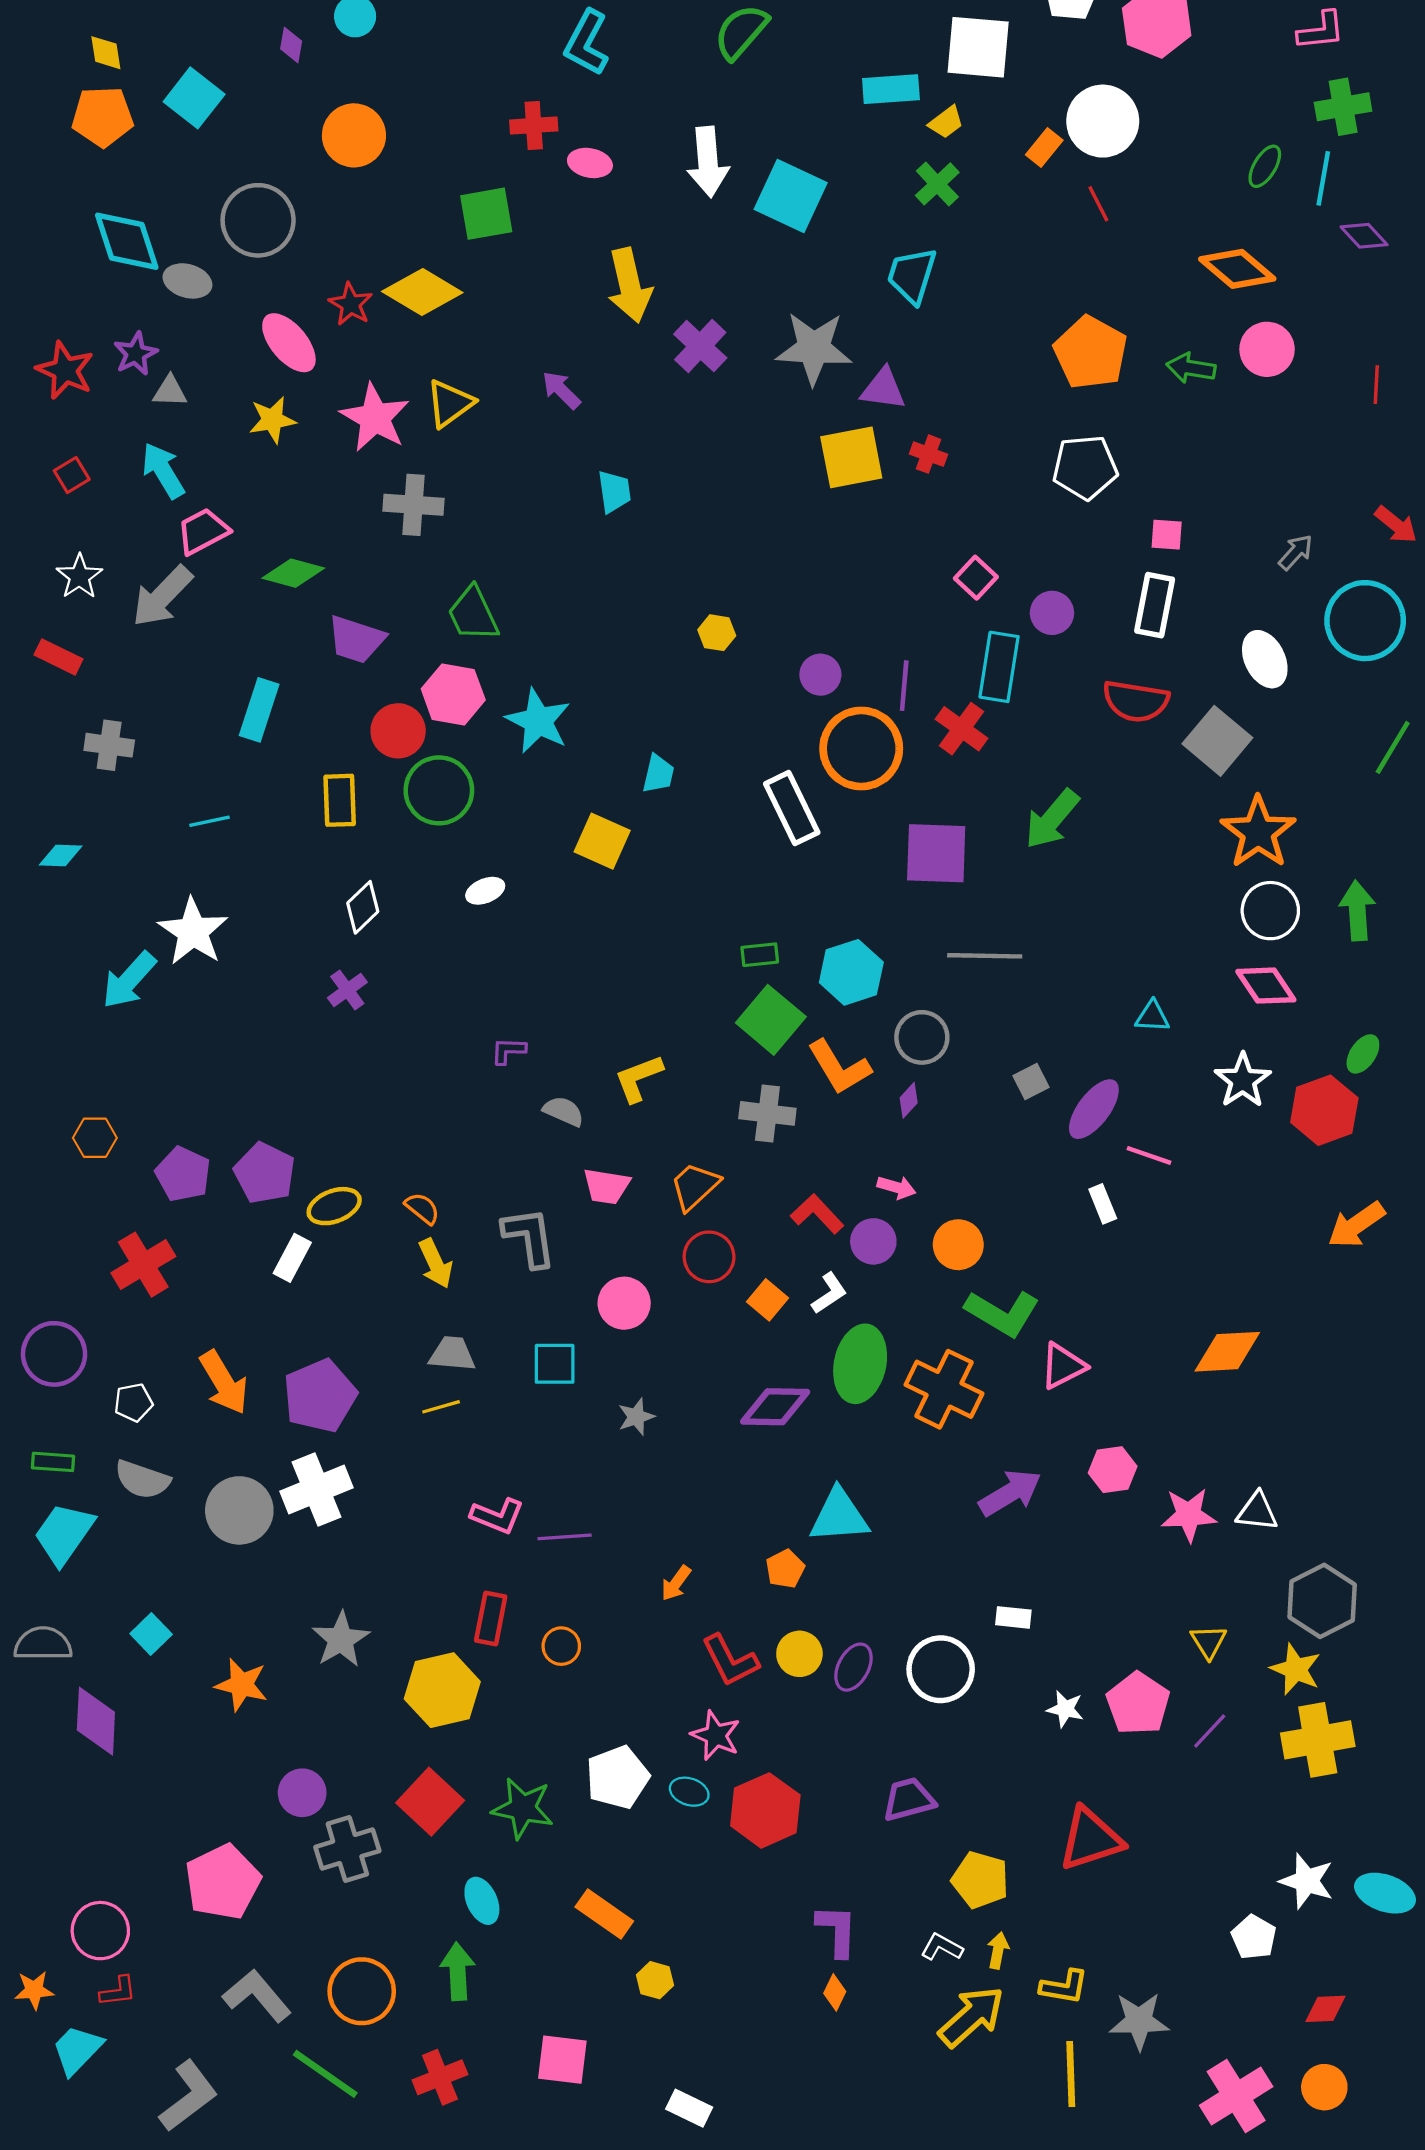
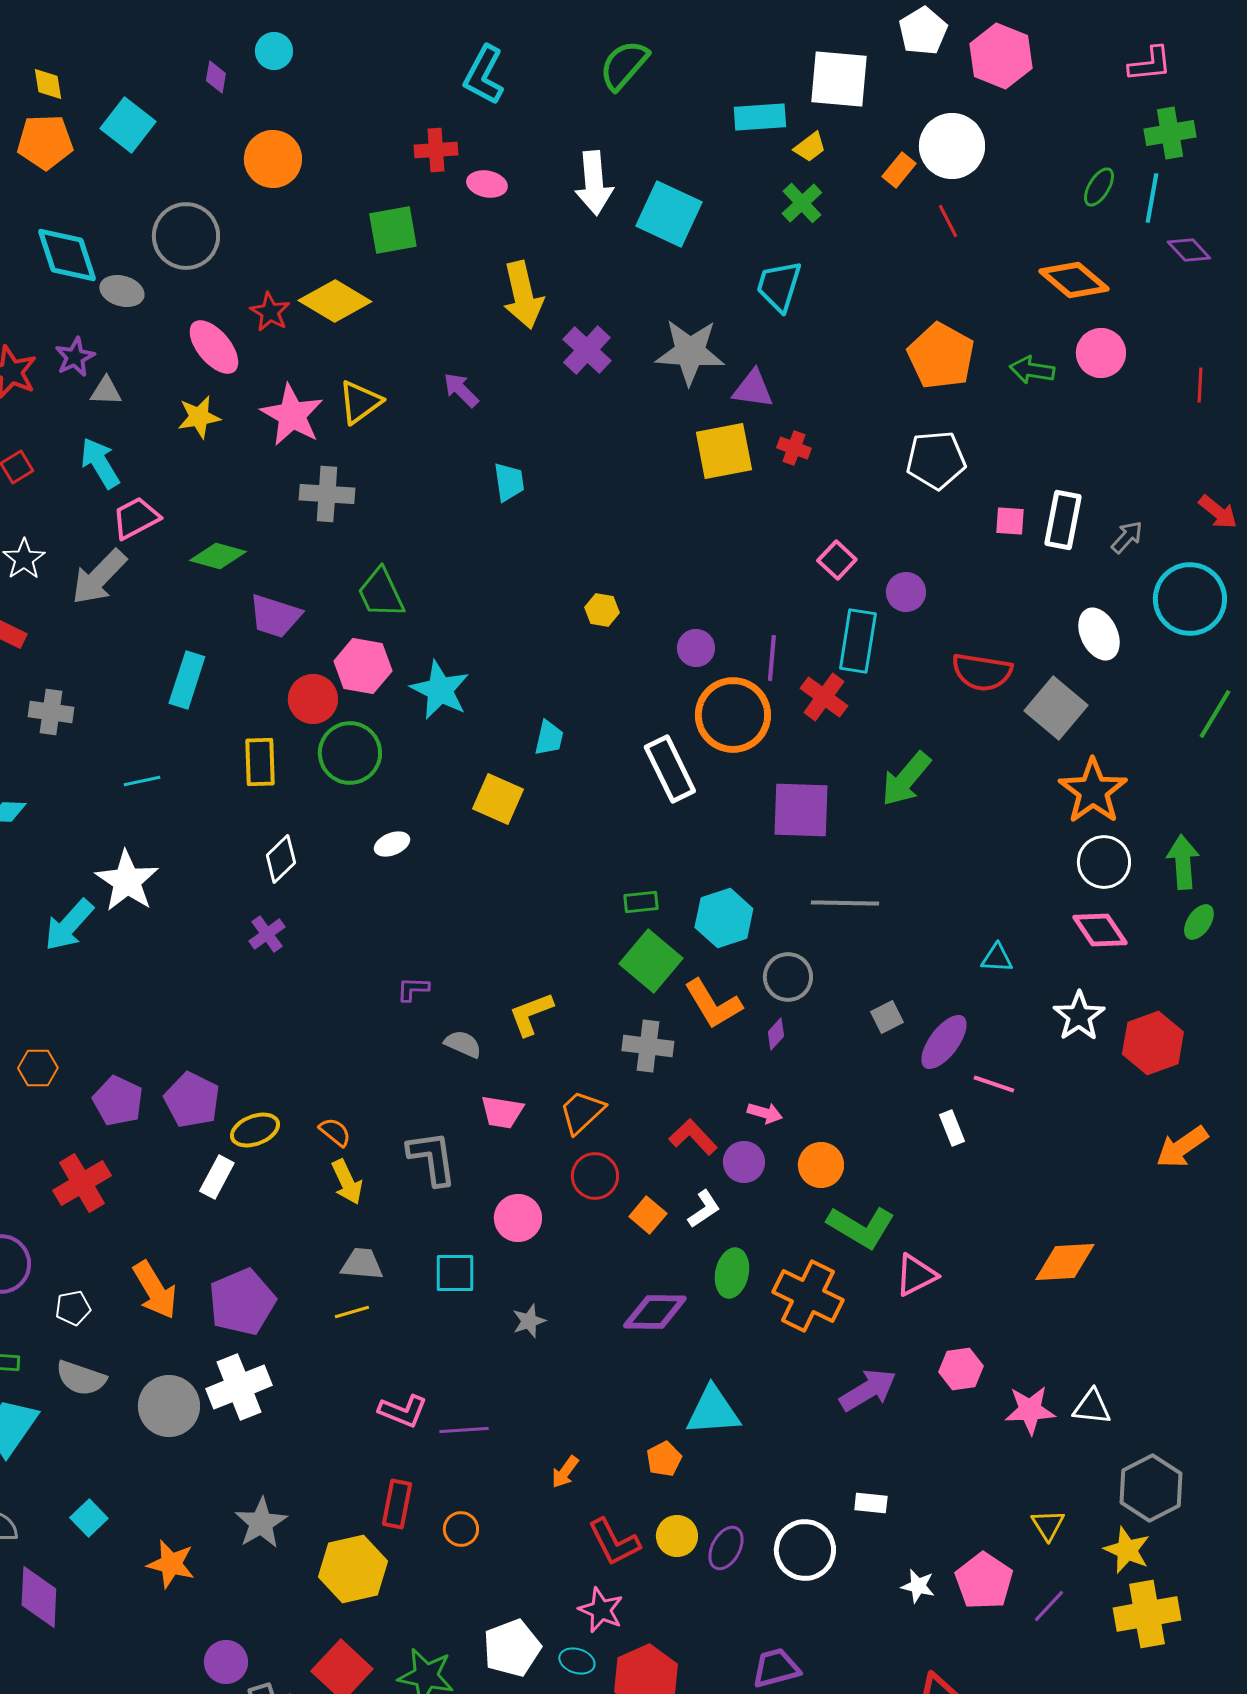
white rectangle: (1155, 605) -> (1063, 520), moved
green ellipse: (1363, 1054) -> (1199, 922), moved
green ellipse: (860, 1364) -> (732, 1273), size x0.7

